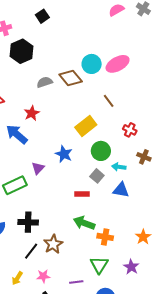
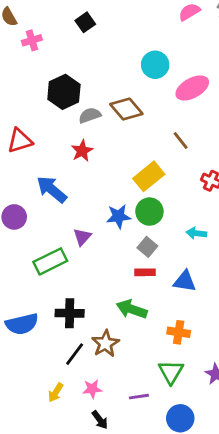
black hexagon: (21, 51) -> (64, 92), moved
cyan circle: (92, 64) -> (155, 65), moved
red star: (32, 113) -> (82, 151), moved
green circle: (101, 151) -> (149, 212), moved
blue star: (64, 154) -> (119, 216), turned -30
gray square: (97, 176) -> (147, 247), moved
blue triangle: (121, 190) -> (185, 281), moved
green arrow: (84, 223) -> (132, 309), moved

